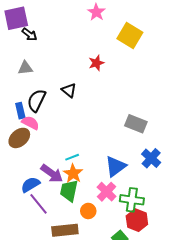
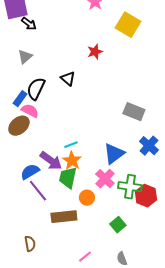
gray triangle: (25, 68) -> (25, 57), turned -35
blue rectangle: (20, 111) -> (20, 99), turned 49
red hexagon: (137, 220) -> (146, 196), moved

